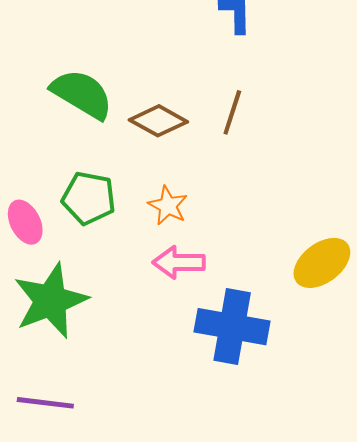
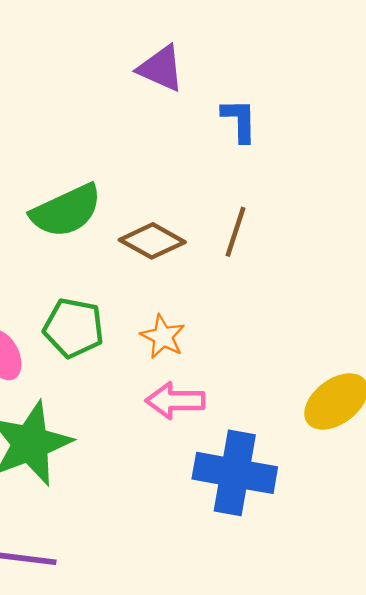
green semicircle: (82, 94) -> (66, 211), turned 124

